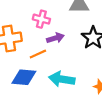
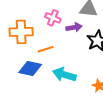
purple arrow: (55, 38) -> (74, 27), moved

